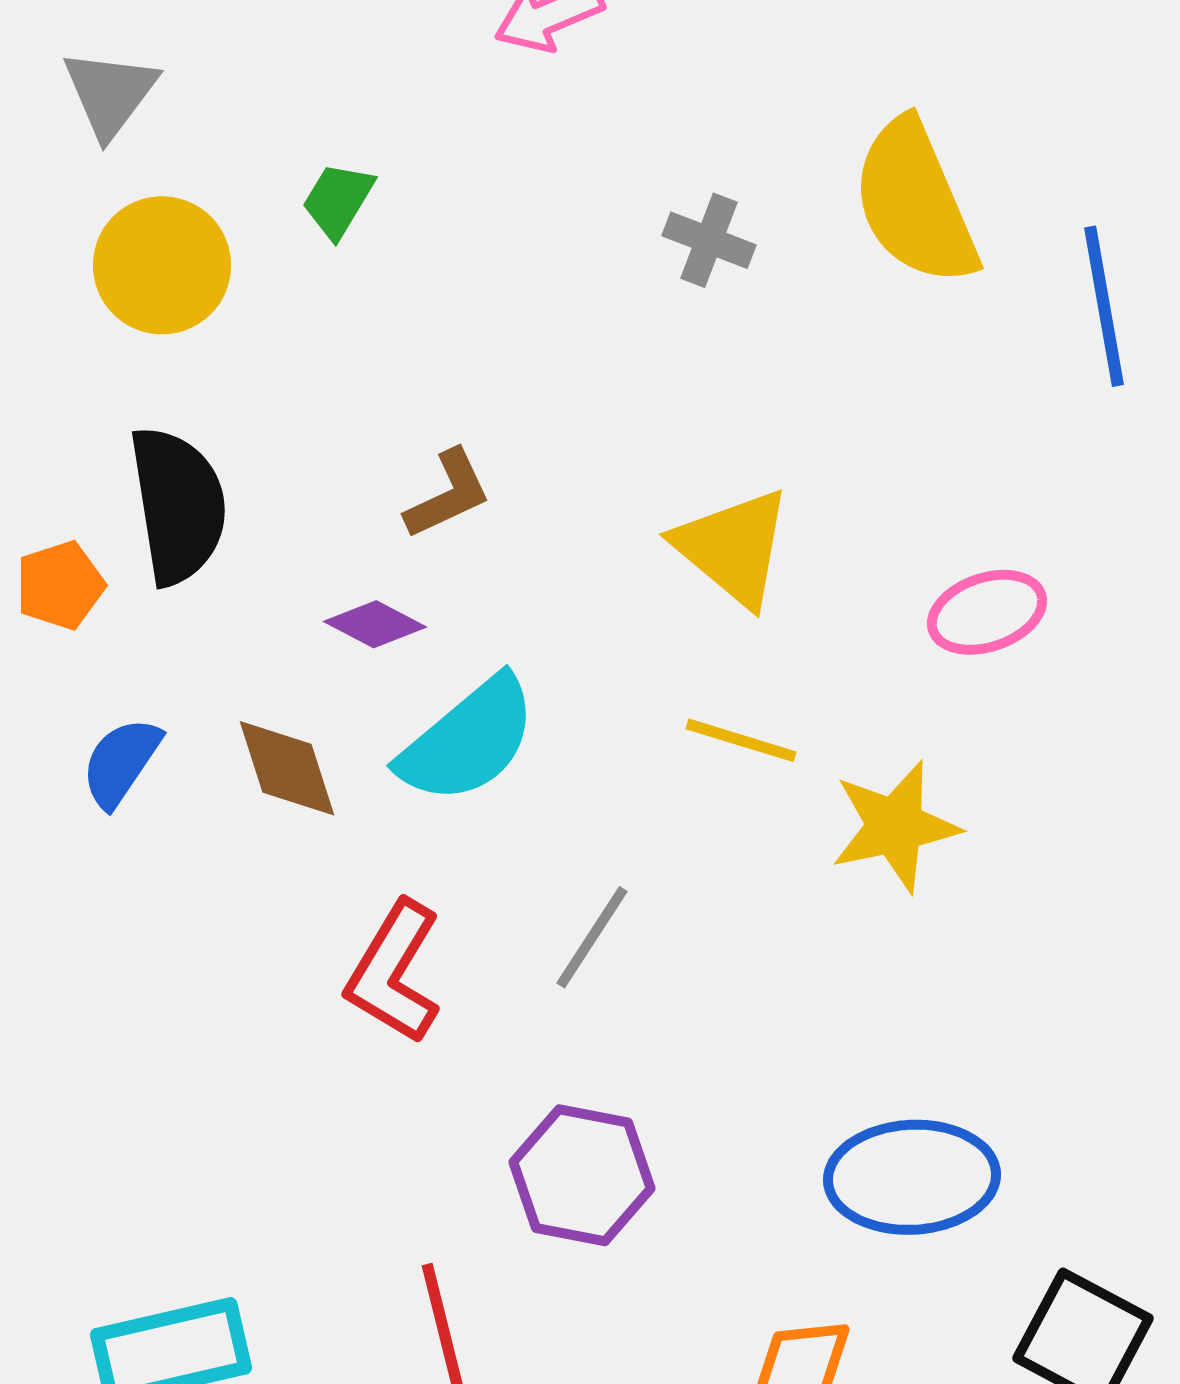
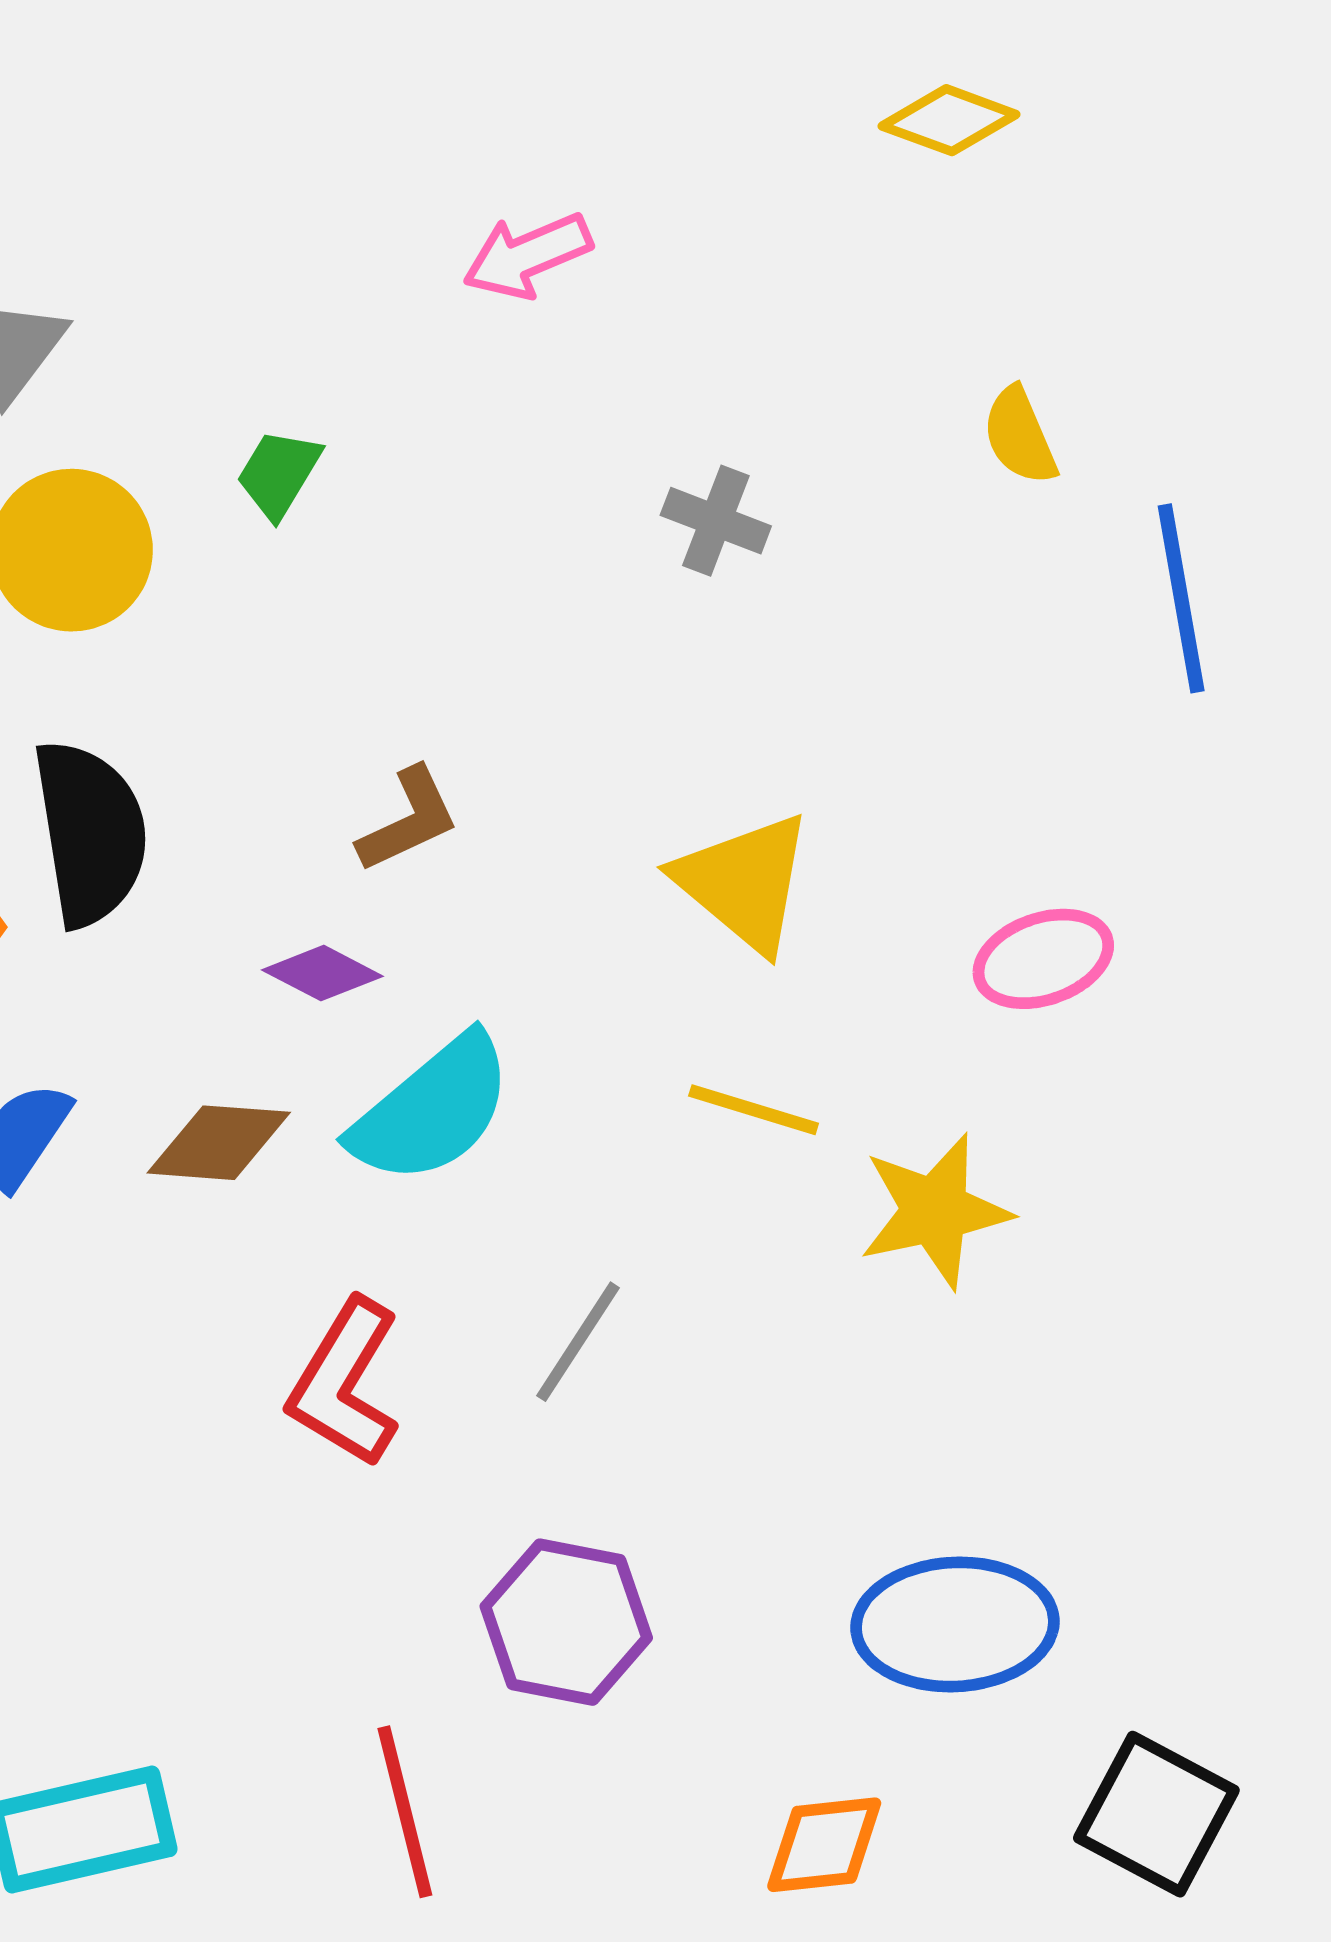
yellow semicircle: (915, 202) -> (1020, 436), moved, size x0.5
brown diamond: (287, 768) -> (219, 1143), turned -68

